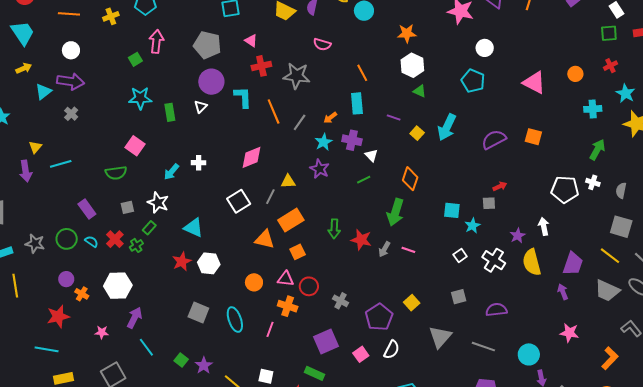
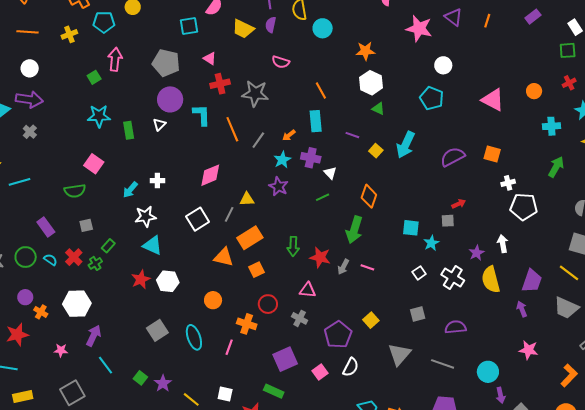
white cross: (593, 182) -> (508, 183), moved, turned -32
white star: (158, 203) -> (146, 217), moved, turned -30
pink triangle: (286, 279) -> (308, 290), moved
gray square: (198, 313) -> (157, 330), turned 35

